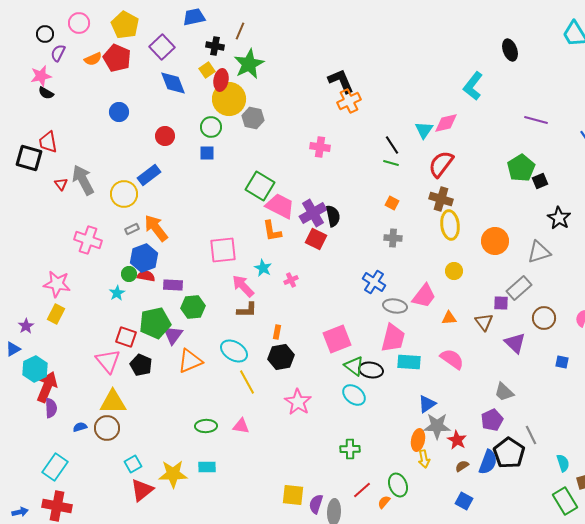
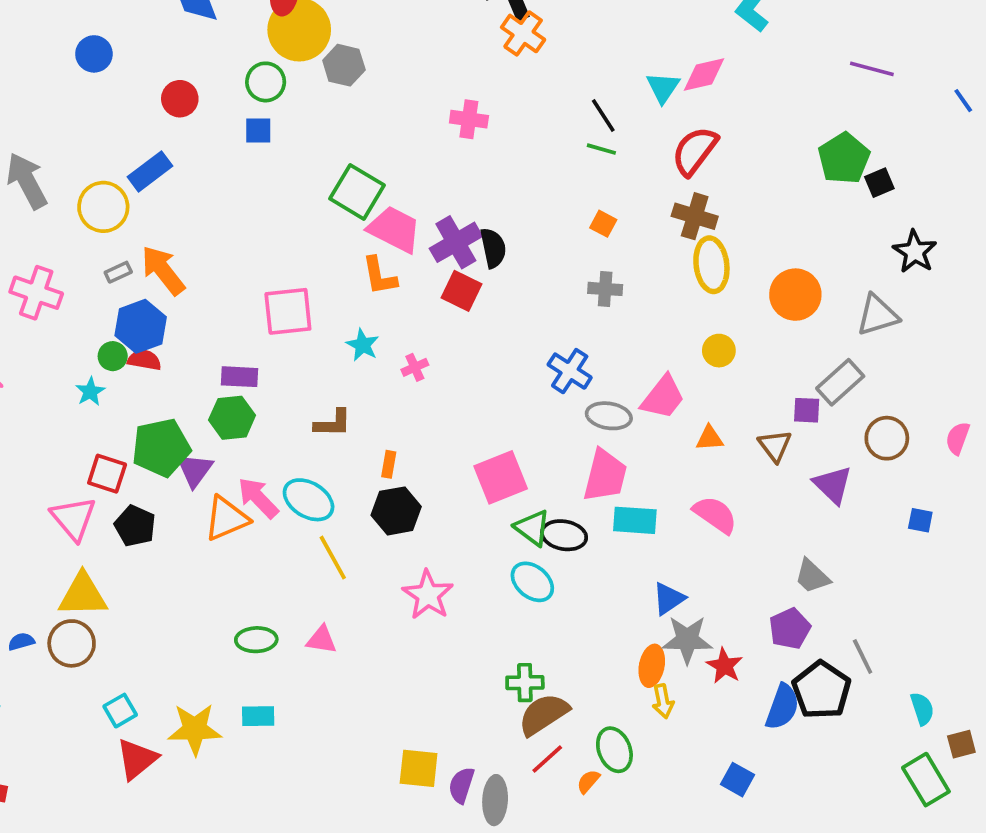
orange cross: (349, 101) -> (523, 33), turned -30
purple rectangle: (173, 285) -> (239, 377), moved
pink arrow: (243, 286) -> (258, 498), moved
brown semicircle: (462, 466) -> (544, 714), moved, size x2.0

